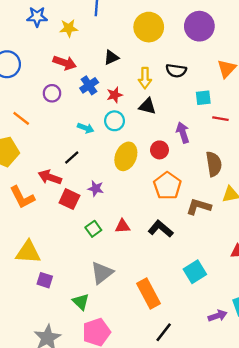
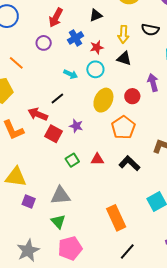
red arrow: (65, 63) -> (56, 18), turned 96
orange pentagon: (167, 186) -> (123, 127), moved
gray triangle: (102, 273) -> (60, 196), moved, turned 30

